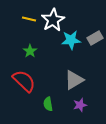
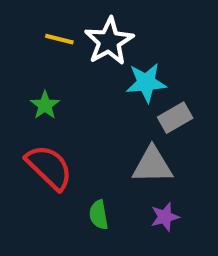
gray rectangle: (95, 38) -> (175, 118), moved
green star: (30, 51) -> (45, 105), moved
gray triangle: (74, 80) -> (152, 165), turned 30

